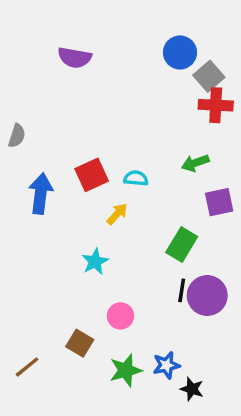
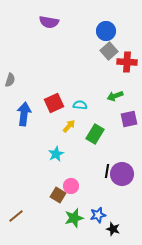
purple semicircle: (75, 58) -> (49, 22), moved
gray square: (209, 76) -> (109, 51), moved
green rectangle: (182, 245) -> (95, 134), moved
brown square: (80, 343) -> (58, 195), moved

